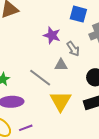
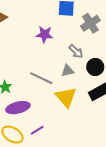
gray arrow: (73, 49) -> (76, 51), moved
gray triangle: (61, 65) -> (67, 71), moved

